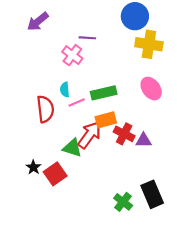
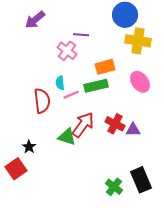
orange rectangle: (106, 120) -> (105, 67), moved
black star: (33, 167) -> (29, 147), moved
red square: (55, 174) -> (16, 169), moved

